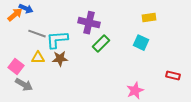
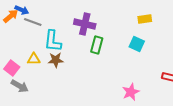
gray line: (37, 34) -> (33, 22), moved
cyan L-shape: (57, 40) -> (53, 41), turned -80
green rectangle: (101, 44) -> (97, 45), turned -30

